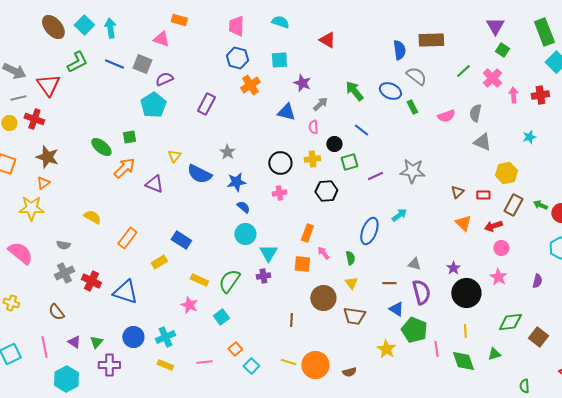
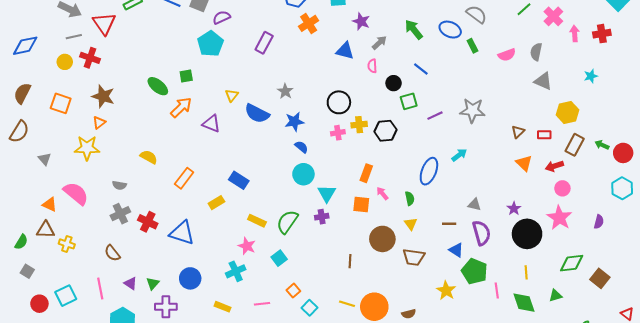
yellow cross: (312, 159) -> (359, 125), moved
pink star: (498, 277) -> (559, 218), size x1.4
cyan cross: (165, 337) -> (236, 271), moved

